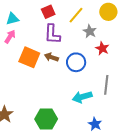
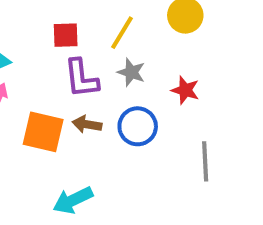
red square: (48, 12) -> (66, 35), turned 32
gray star: (90, 31) -> (131, 72), moved
cyan arrow: (82, 97) -> (73, 200), moved

